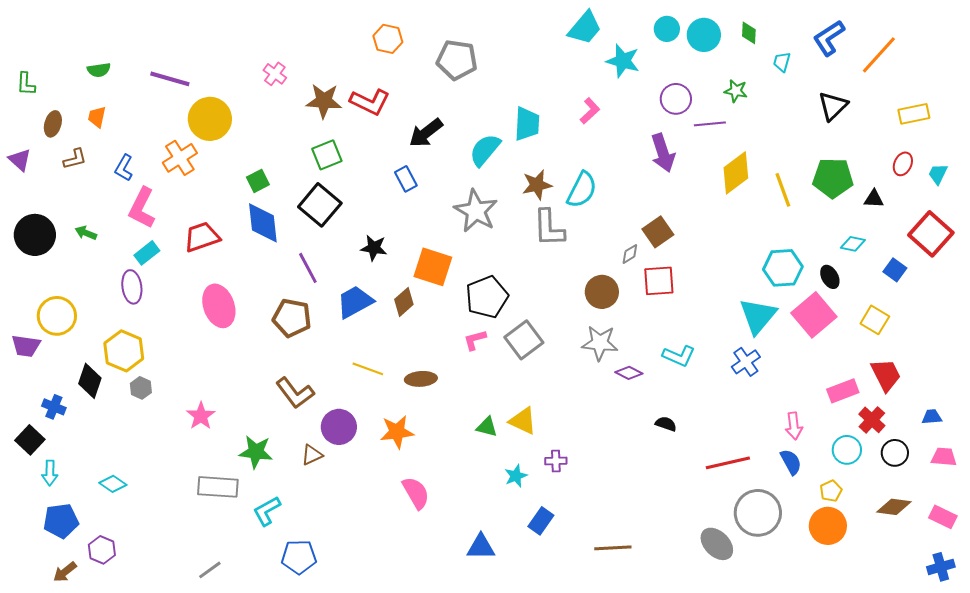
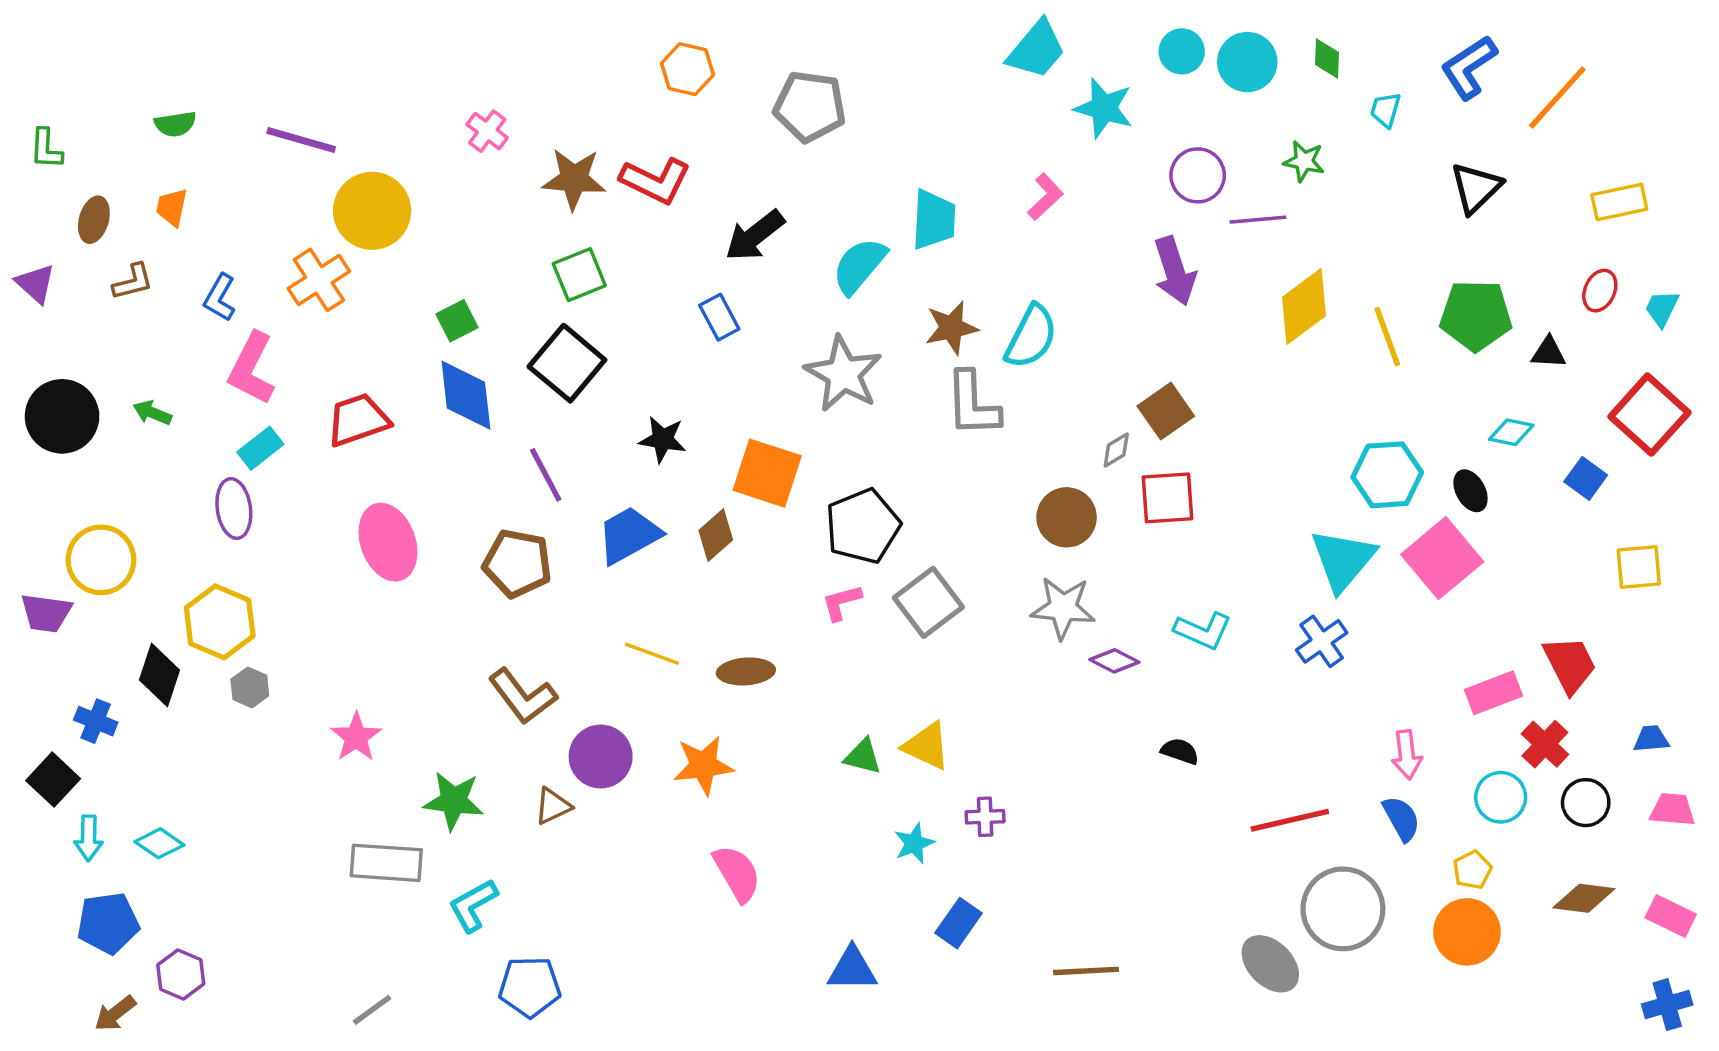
yellow square: (875, 320) -> (1639, 567), moved, turned -36
cyan diamond: (113, 484) -> (159, 843), moved

